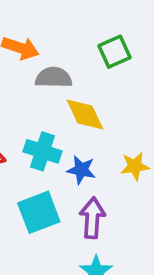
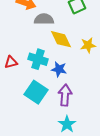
yellow star: (135, 166) -> (88, 45), moved
cyan square: (39, 212) -> (36, 92), turned -35

